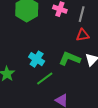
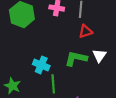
green line: (45, 78) -> (53, 84), turned -48

